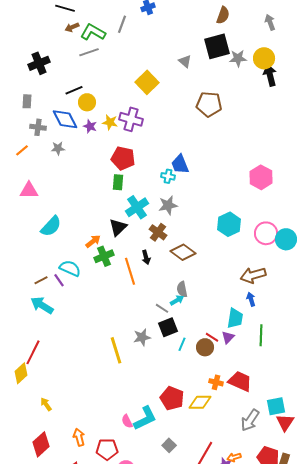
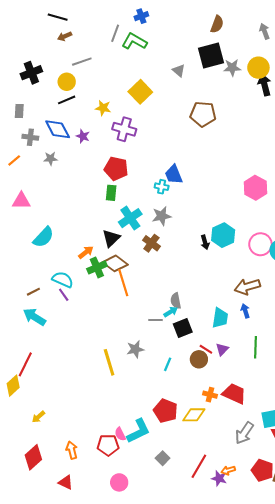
green L-shape: (93, 32) -> (134, 41), moved
yellow circle: (87, 102) -> (67, 82), moved
yellow star: (110, 122) -> (103, 108), moved
brown diamond: (183, 252) -> (115, 263), moved
black arrow: (146, 257) -> (205, 242), moved
purple line: (59, 280) -> (64, 295), moved
gray line: (162, 308) -> (155, 320), turned -32
cyan trapezoid: (235, 318) -> (220, 318), moved
black square: (168, 327) -> (183, 328), moved
cyan line: (182, 344) -> (168, 364), moved
yellow arrow: (46, 404) -> (38, 417), turned -96
red pentagon: (107, 449) -> (108, 445), moved

